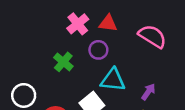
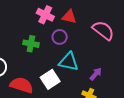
pink cross: (78, 24) -> (45, 15), turned -30
green cross: (63, 62) -> (31, 44), turned -35

